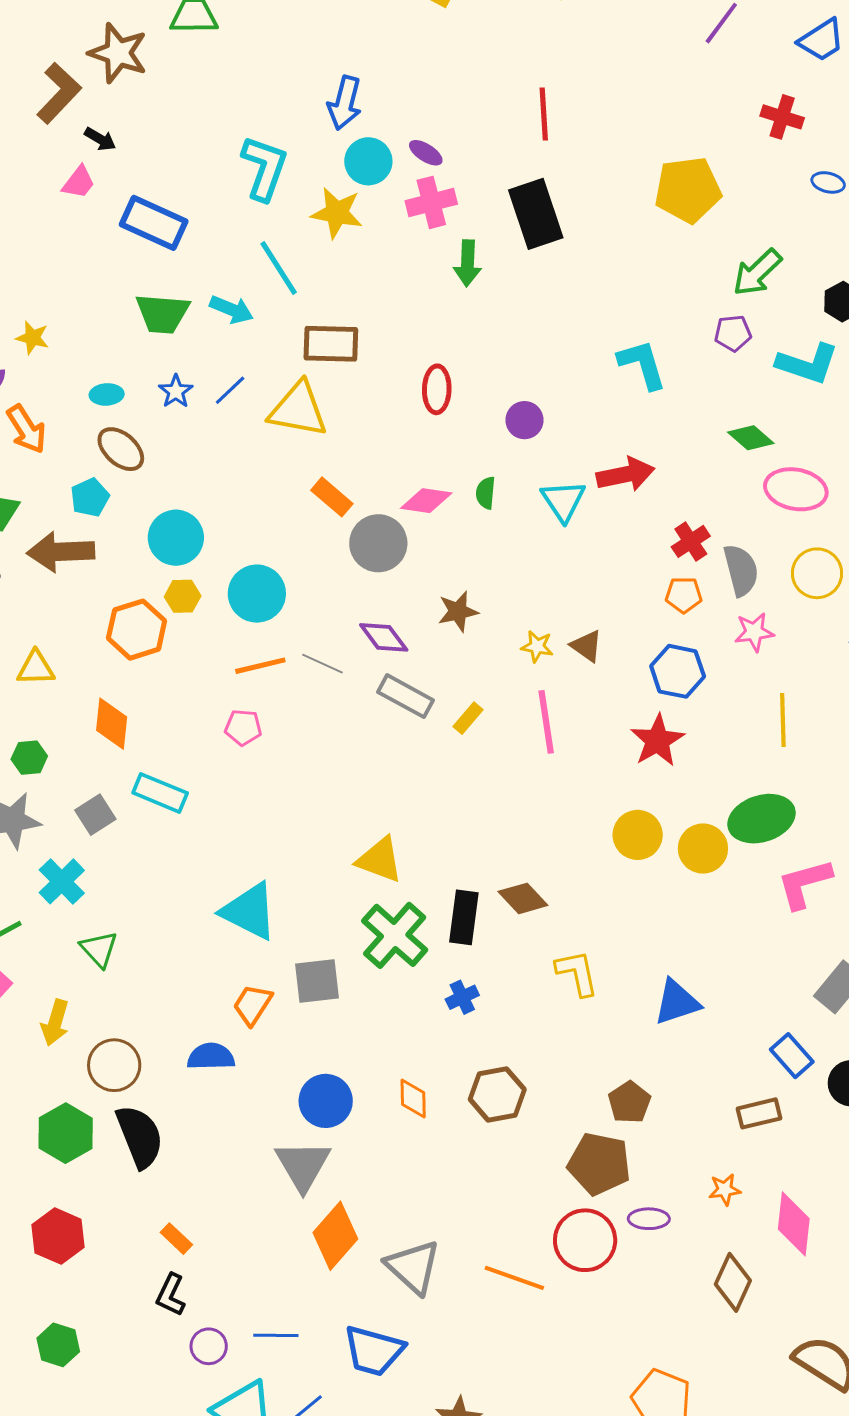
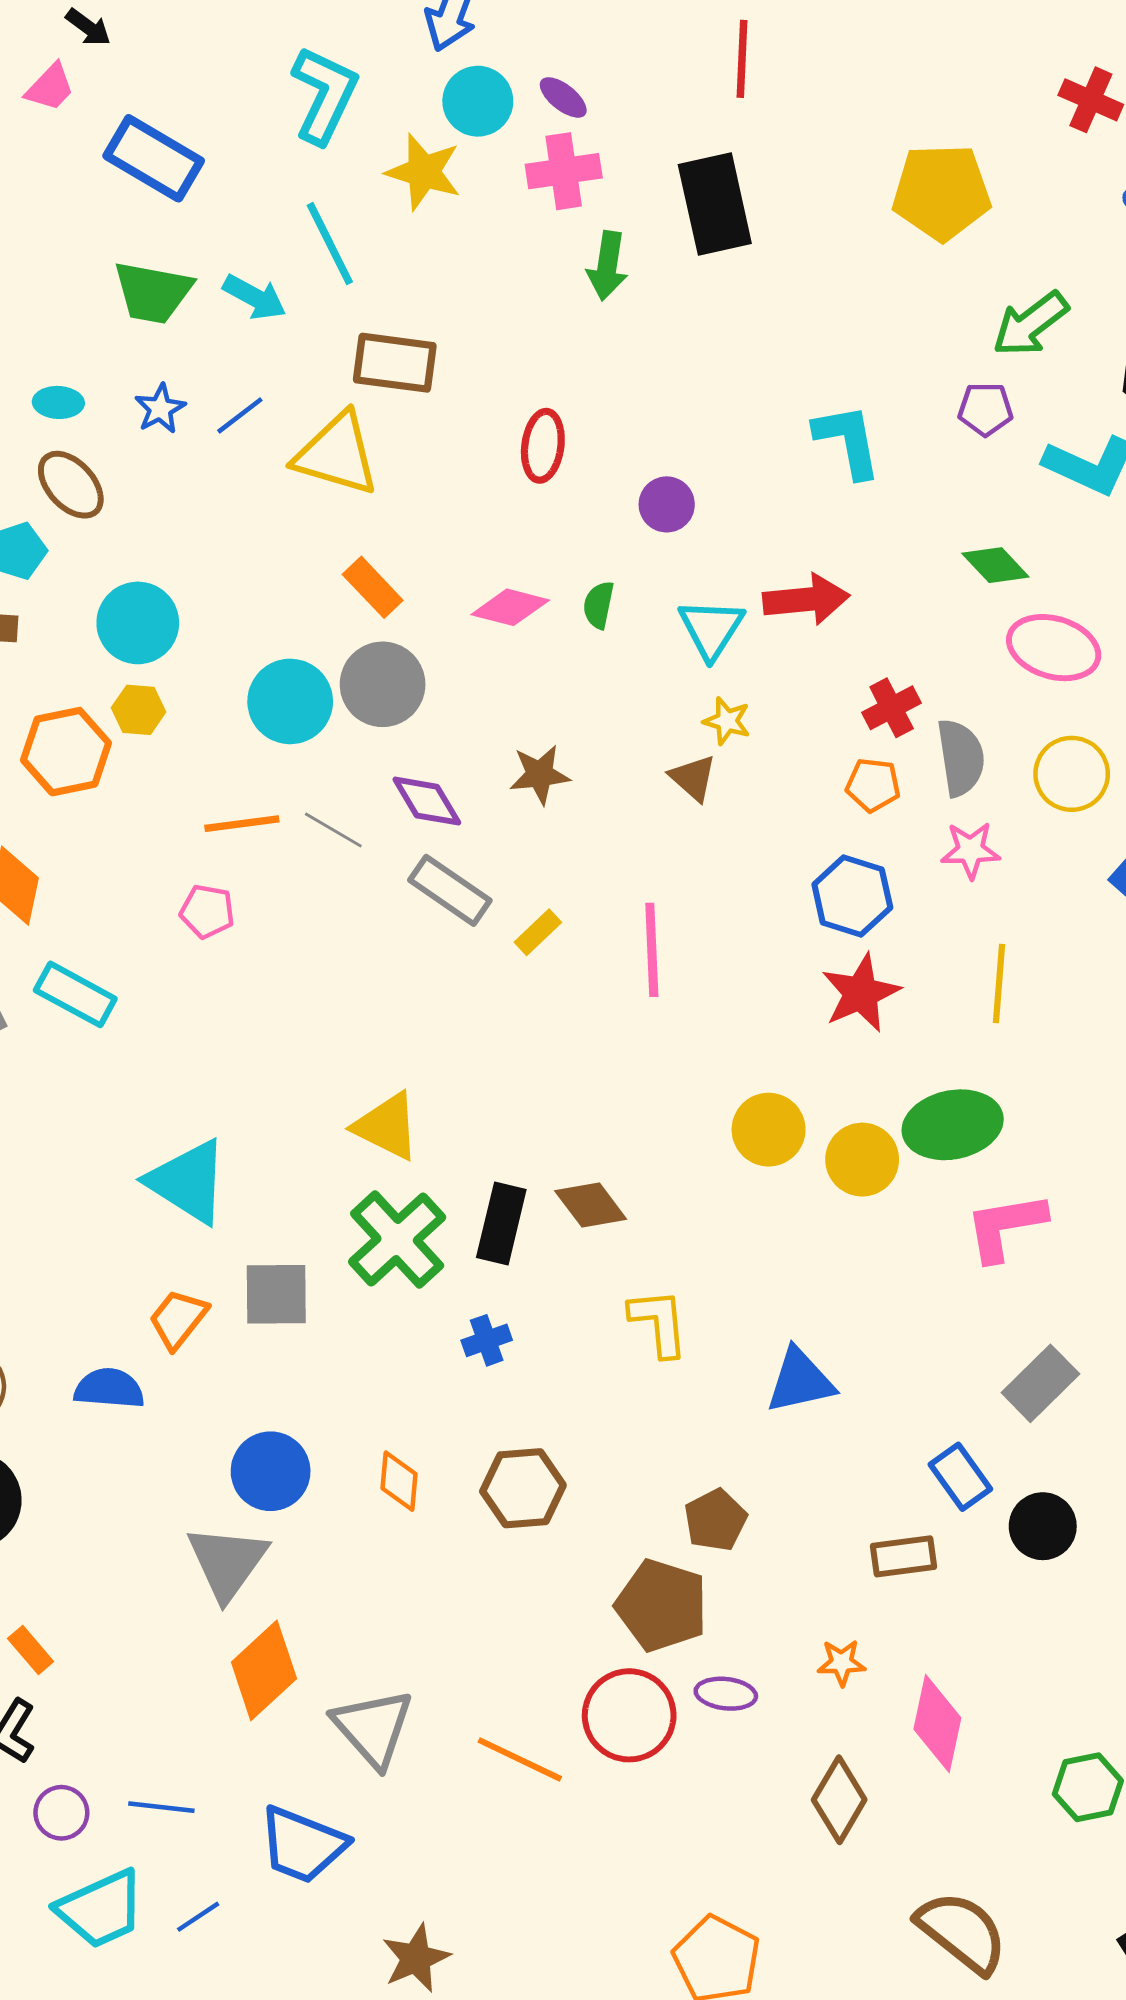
gray circle: (378, 543) -> (383, 684), moved
cyan circle: (257, 594) -> (290, 701), moved
yellow star: (537, 646) -> (727, 721), moved
brown triangle: (587, 646) -> (693, 778), moved
red star: (657, 741) -> (861, 993), moved

